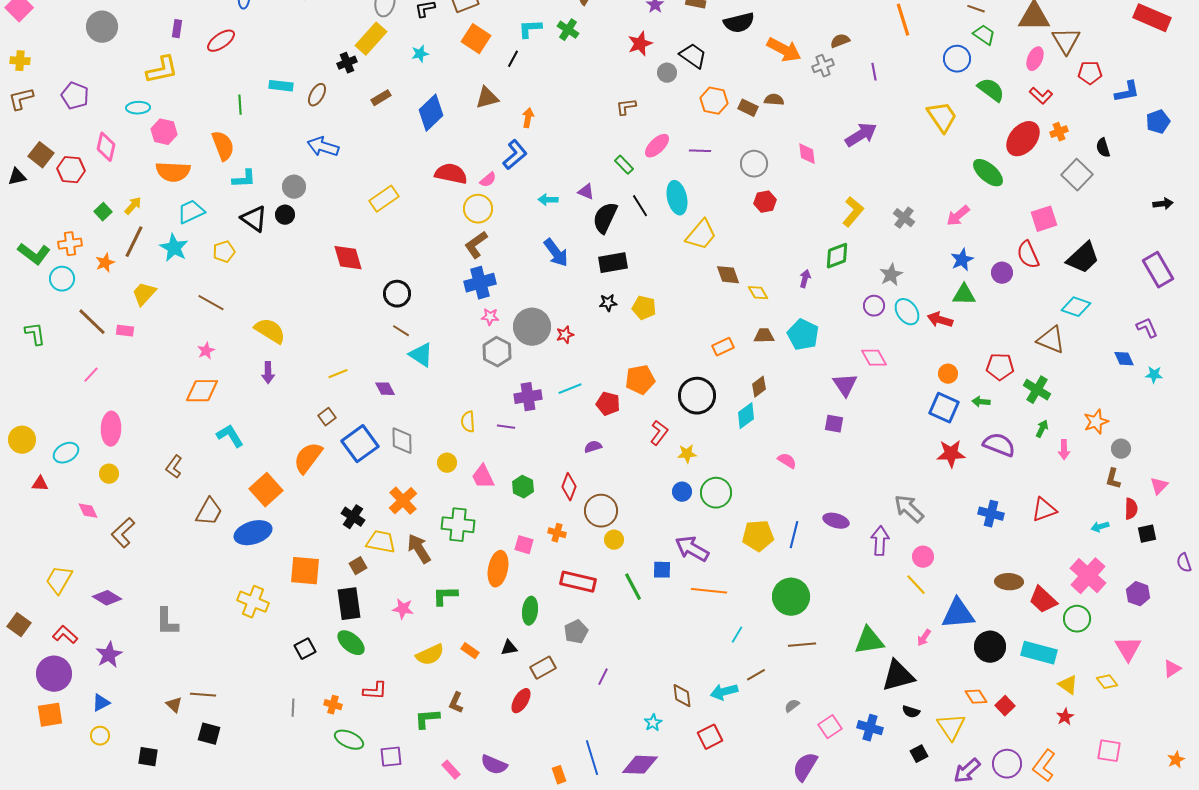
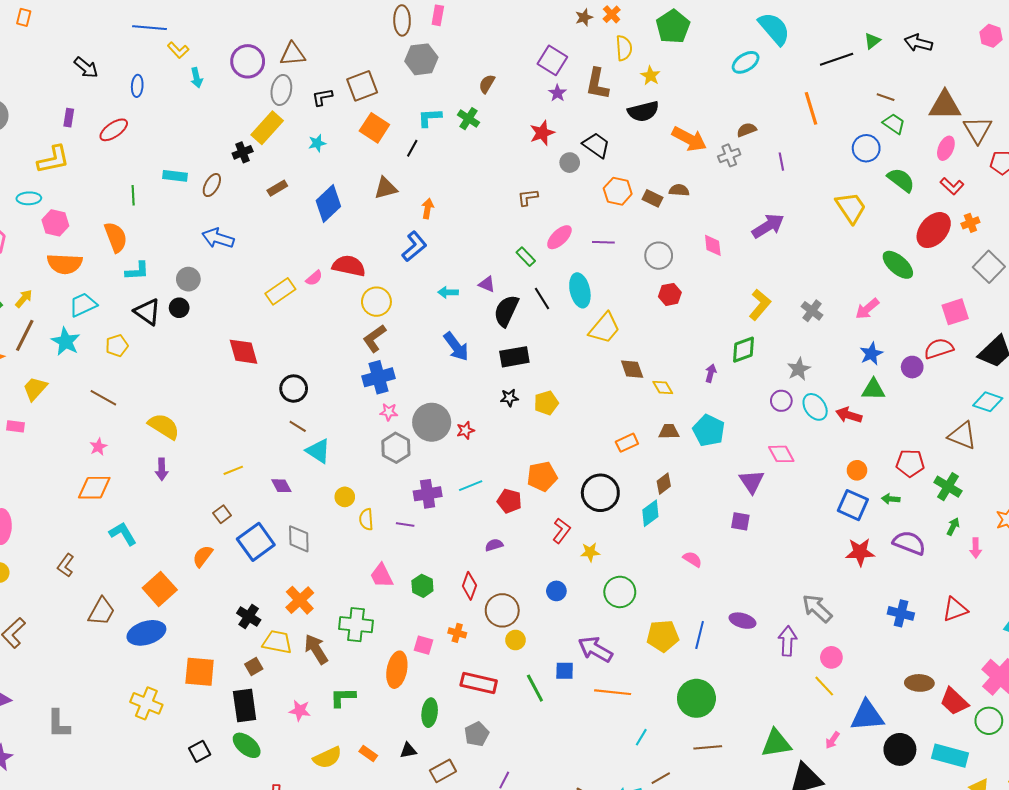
pink semicircle: (488, 180) -> (314, 278), moved
red semicircle: (1028, 255) -> (939, 349), turned 96
yellow pentagon: (644, 308) -> (546, 403), turned -30
orange semicircle: (308, 458) -> (203, 556), size x0.7
yellow circle: (447, 463) -> (345, 497), moved
blue circle: (682, 492) -> (556, 591), moved

